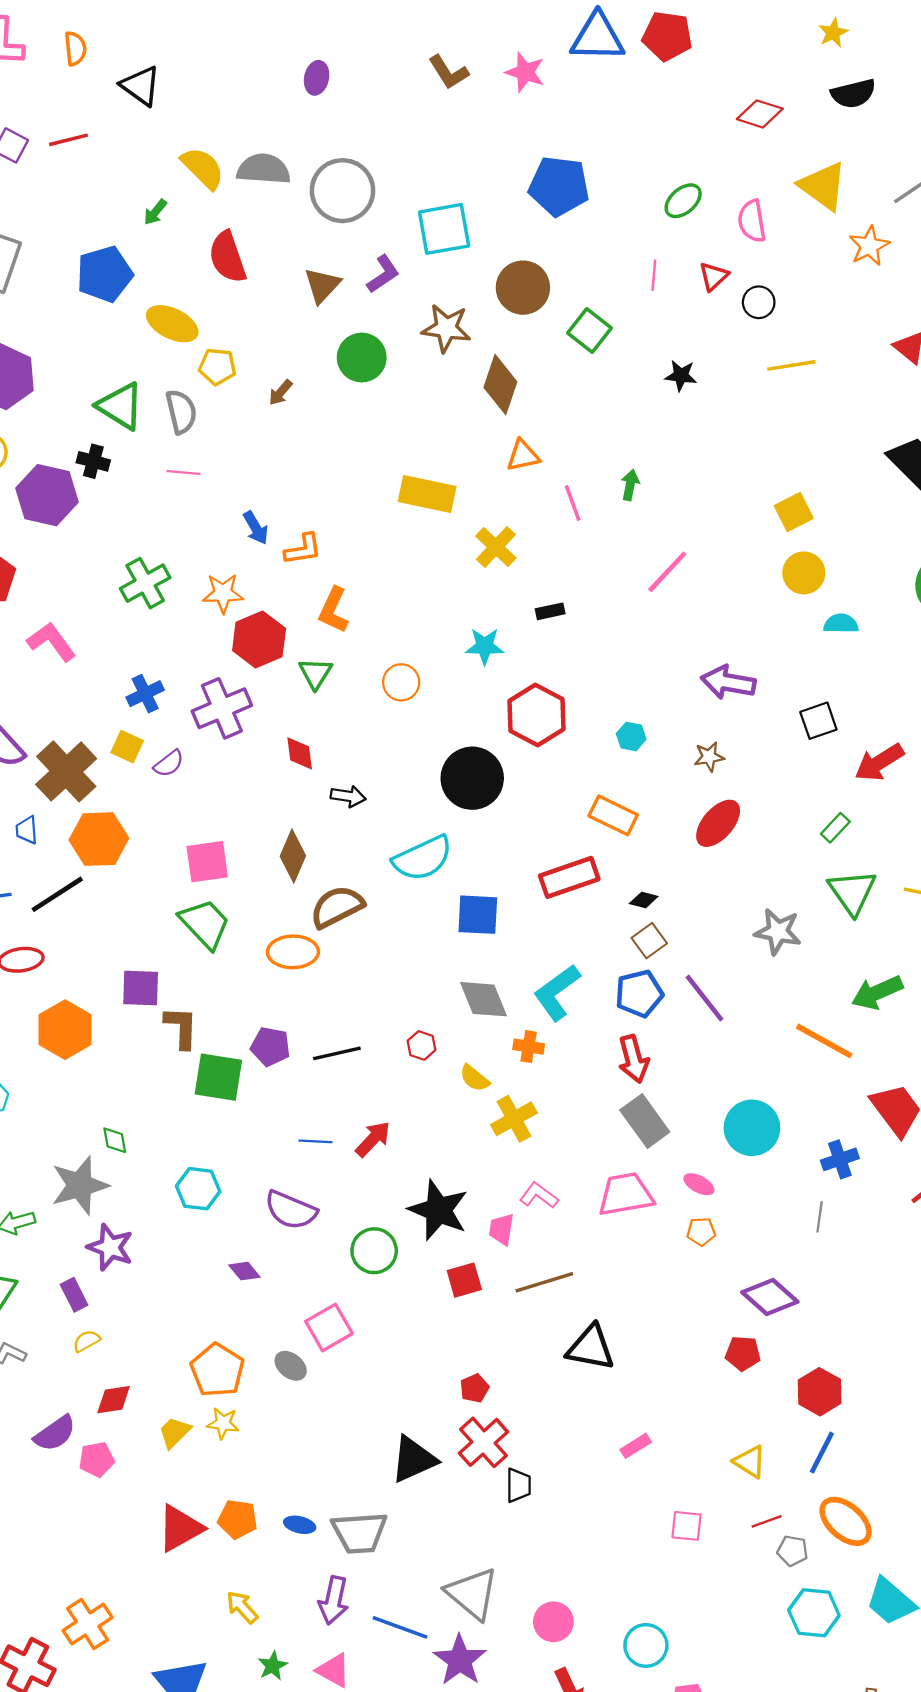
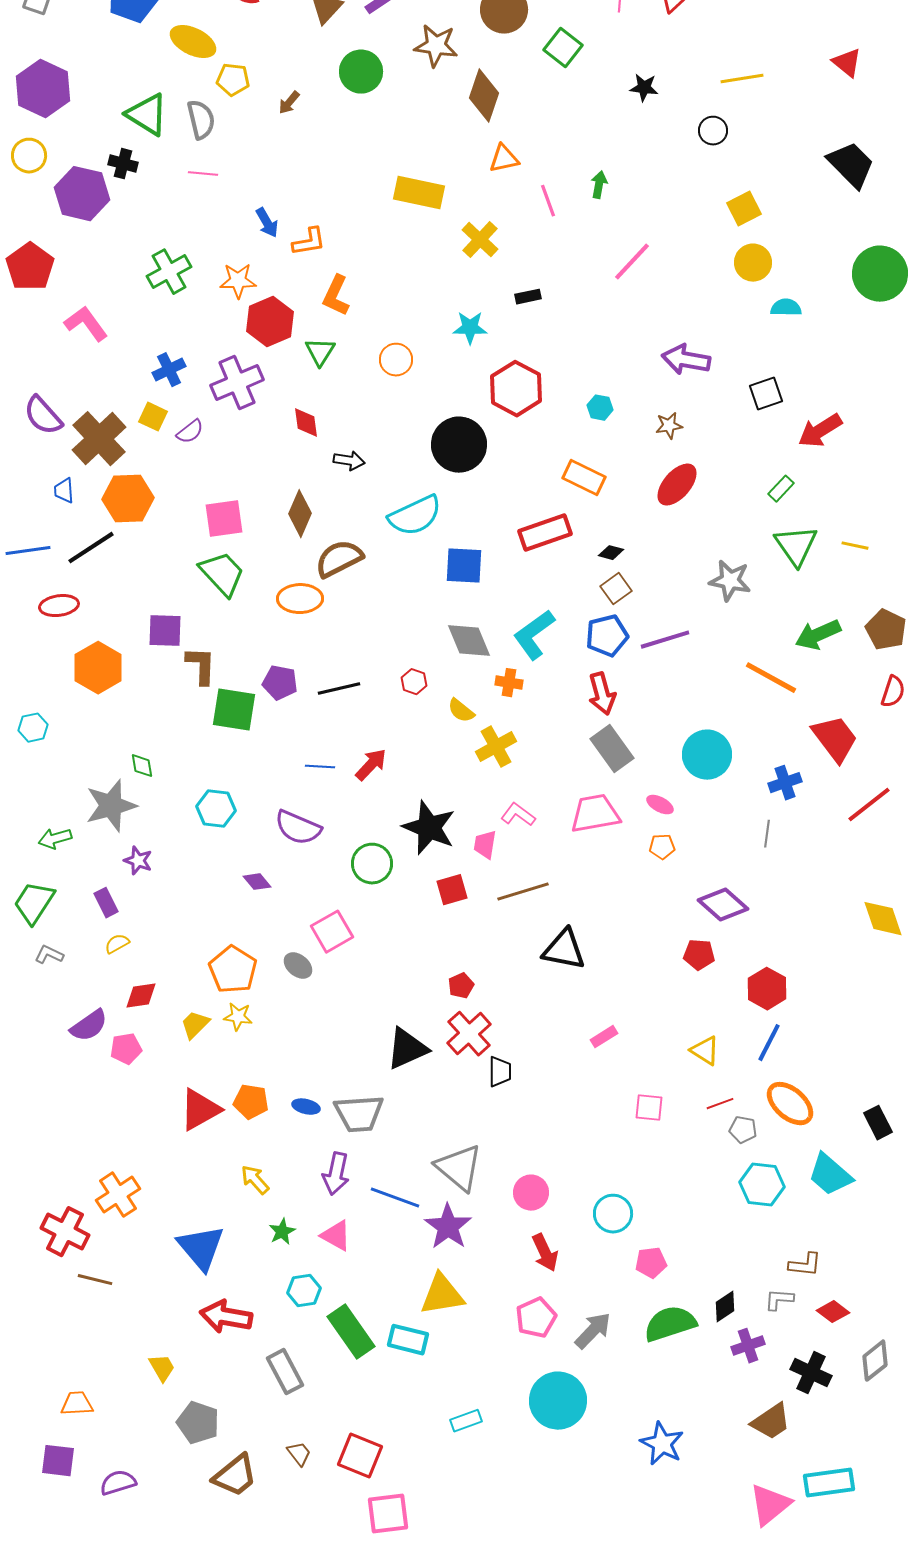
black circle: (759, 302) -> (713, 131), moved
purple line: (705, 998) -> (665, 640), turned -69
purple star: (110, 1247) -> (138, 861), size x0.7

